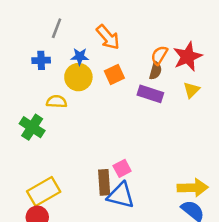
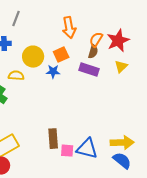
orange arrow: (108, 37) -> (69, 28), moved, turned 30
blue star: (80, 57) -> (53, 72), moved
pink square: (122, 168) -> (67, 151), moved, turned 32
blue triangle: (121, 195) -> (87, 149), moved

